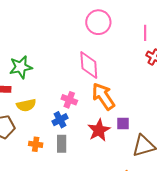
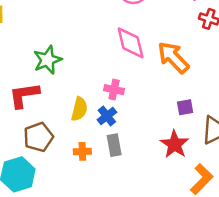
orange arrow: (103, 96) -> (173, 57), moved
yellow semicircle: (26, 105) -> (79, 109), moved, turned -54
red star: (99, 130) -> (175, 144), moved

